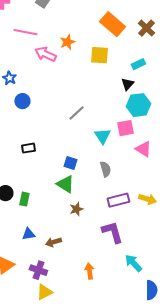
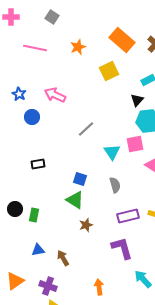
orange star: (67, 42) -> (78, 47), moved
pink arrow: (45, 54) -> (55, 95), moved
yellow square: (99, 55) -> (109, 71), turned -30
brown arrow: (53, 242) -> (63, 258), turned 77

